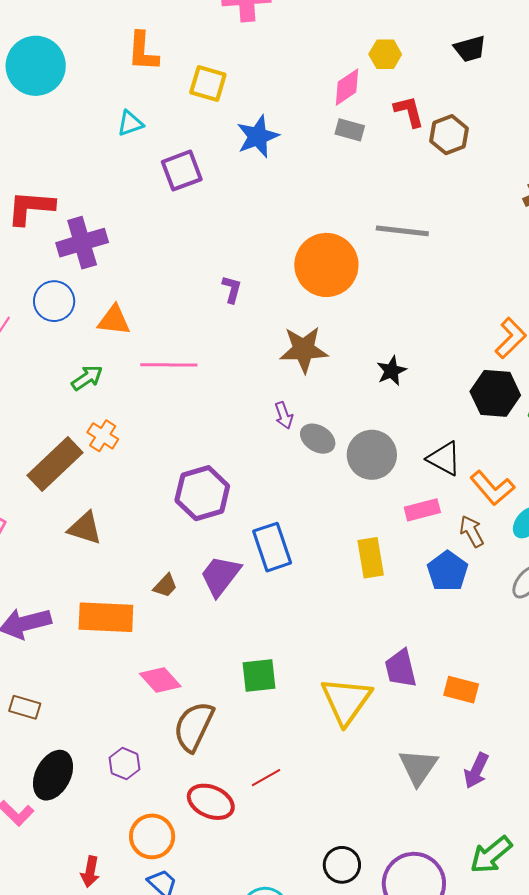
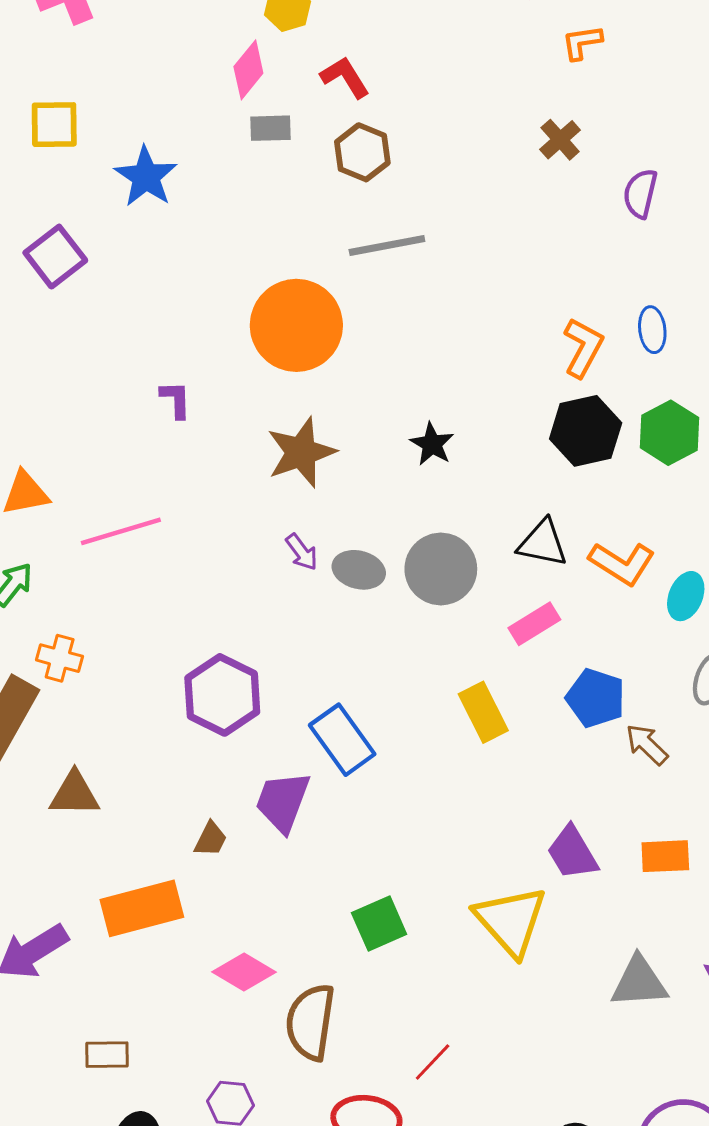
brown hexagon: (449, 135) -> (362, 152), moved
brown arrow: (472, 531) -> (647, 744), moved
brown rectangle: (25, 707) -> (107, 1055), moved
gray triangle: (418, 767) -> (639, 982), turned -51

